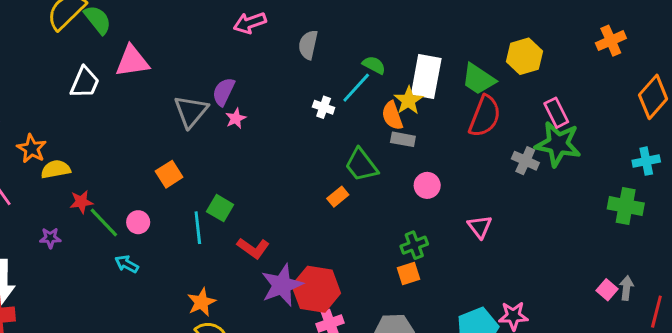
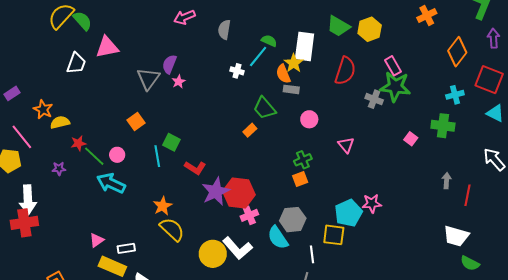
green trapezoid: (478, 79) -> (338, 26), moved
cyan arrow: (127, 264) -> (111, 183), size x1.8
pink square: (607, 290) -> (411, 139), moved

